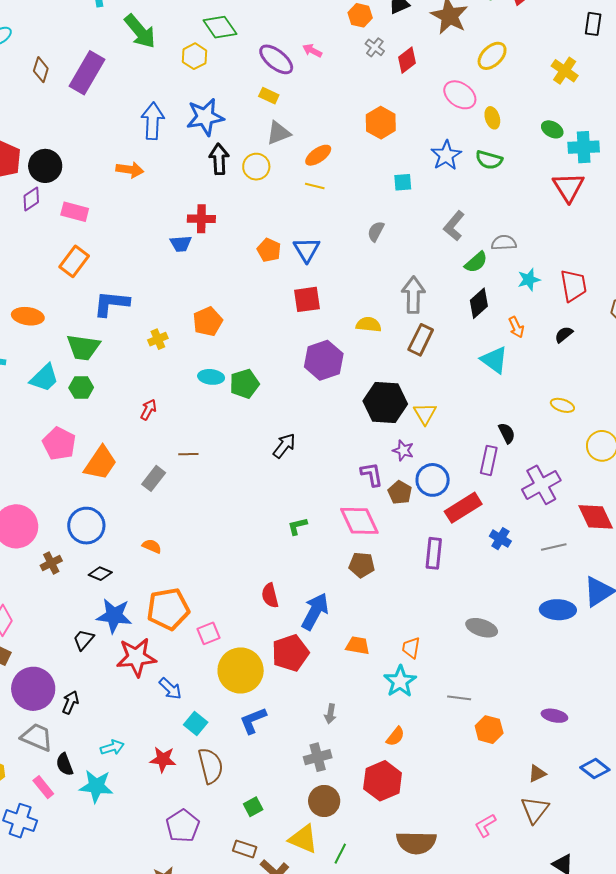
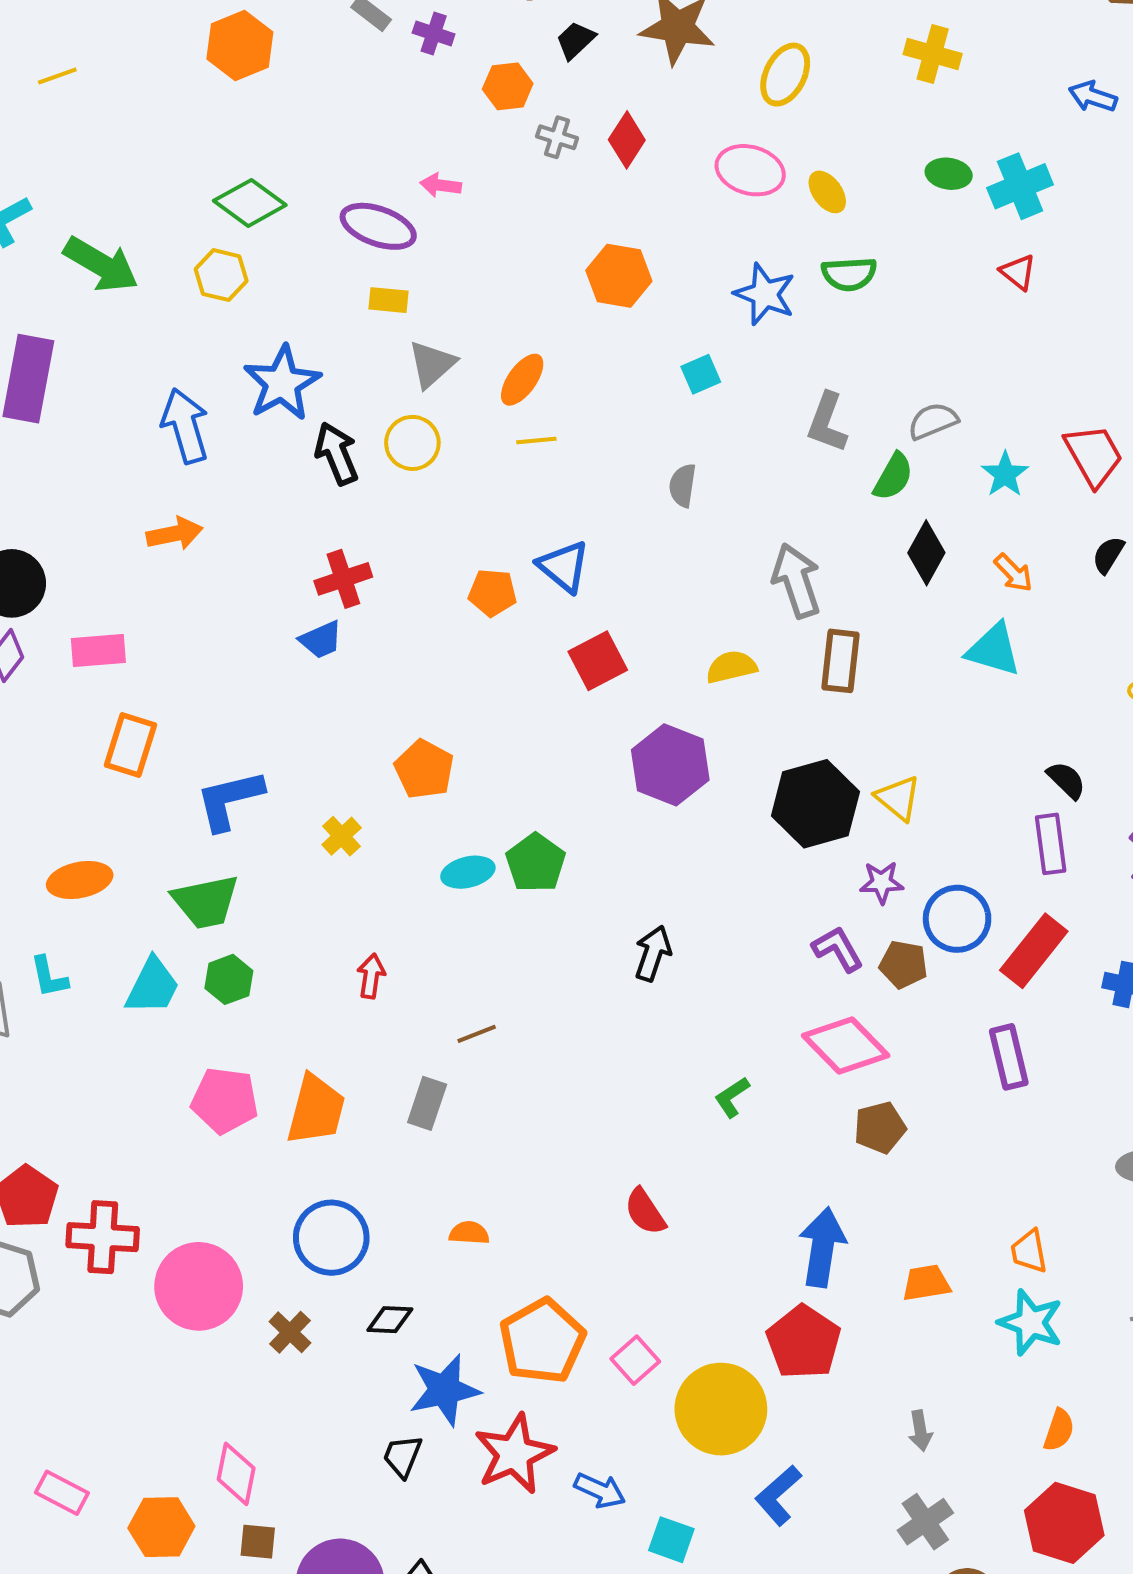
red triangle: (568, 187) -> (1018, 272), size x0.6
red semicircle: (270, 595) -> (645, 1212), moved

